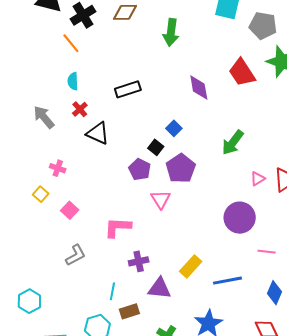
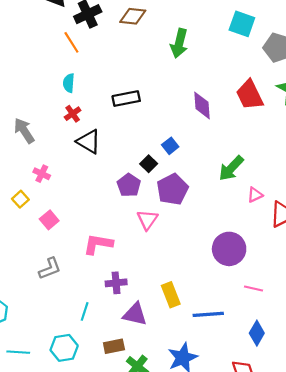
gray arrow: (44, 117) -> (24, 131), moved
pink triangle: (258, 179) -> (255, 195), moved
yellow rectangle: (191, 266) -> (171, 295), turned -70
brown rectangle: (129, 311) -> (114, 346), moved

